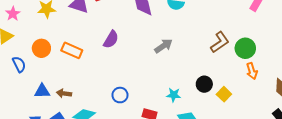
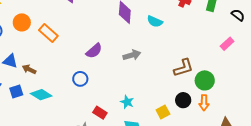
purple semicircle: (111, 39) -> (94, 51), moved
black circle: (204, 84) -> (183, 100), moved
yellow square: (224, 94) -> (163, 112), moved
blue circle: (120, 95) -> (80, 79), moved

